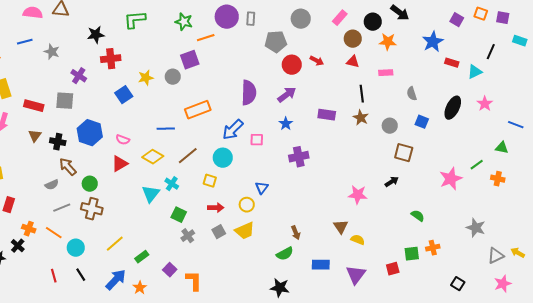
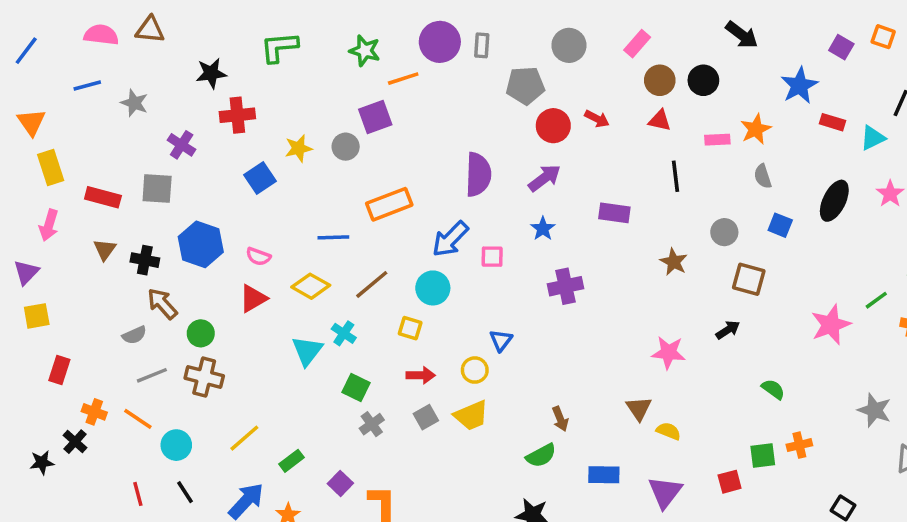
black circle: (373, 22) -> (703, 80), moved
orange star: (388, 42) -> (756, 129), moved, turned -30
brown star: (361, 118) -> (674, 262), moved

